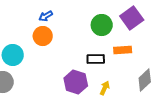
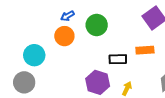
green circle: (102, 25) -> (97, 25), moved

